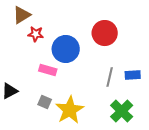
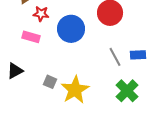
pink rectangle: (48, 70) -> (31, 37), moved
gray line: (110, 77) -> (115, 57), turned -42

